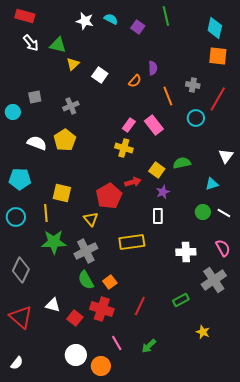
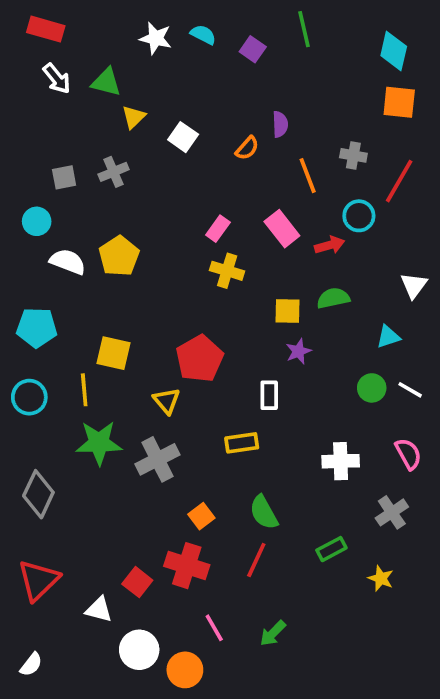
gray cross: (71, 106) -> (114, 172), moved
cyan circle: (13, 112) -> (37, 221), moved
pink rectangle: (129, 125) -> (218, 229), moved
yellow square: (157, 170) -> (287, 311), turned -35
red arrow: (133, 182) -> (330, 245), moved
white rectangle: (158, 216) -> (269, 395), moved
yellow rectangle: (132, 242) -> (242, 443), size x0.7
green semicircle: (86, 280) -> (264, 512), moved
gray cross: (214, 280) -> (392, 512), size x0.7
white triangle: (53, 305) -> (99, 610), moved
red triangle: (21, 317) -> (38, 580), turned 35
yellow star: (203, 332) -> (381, 578), moved

